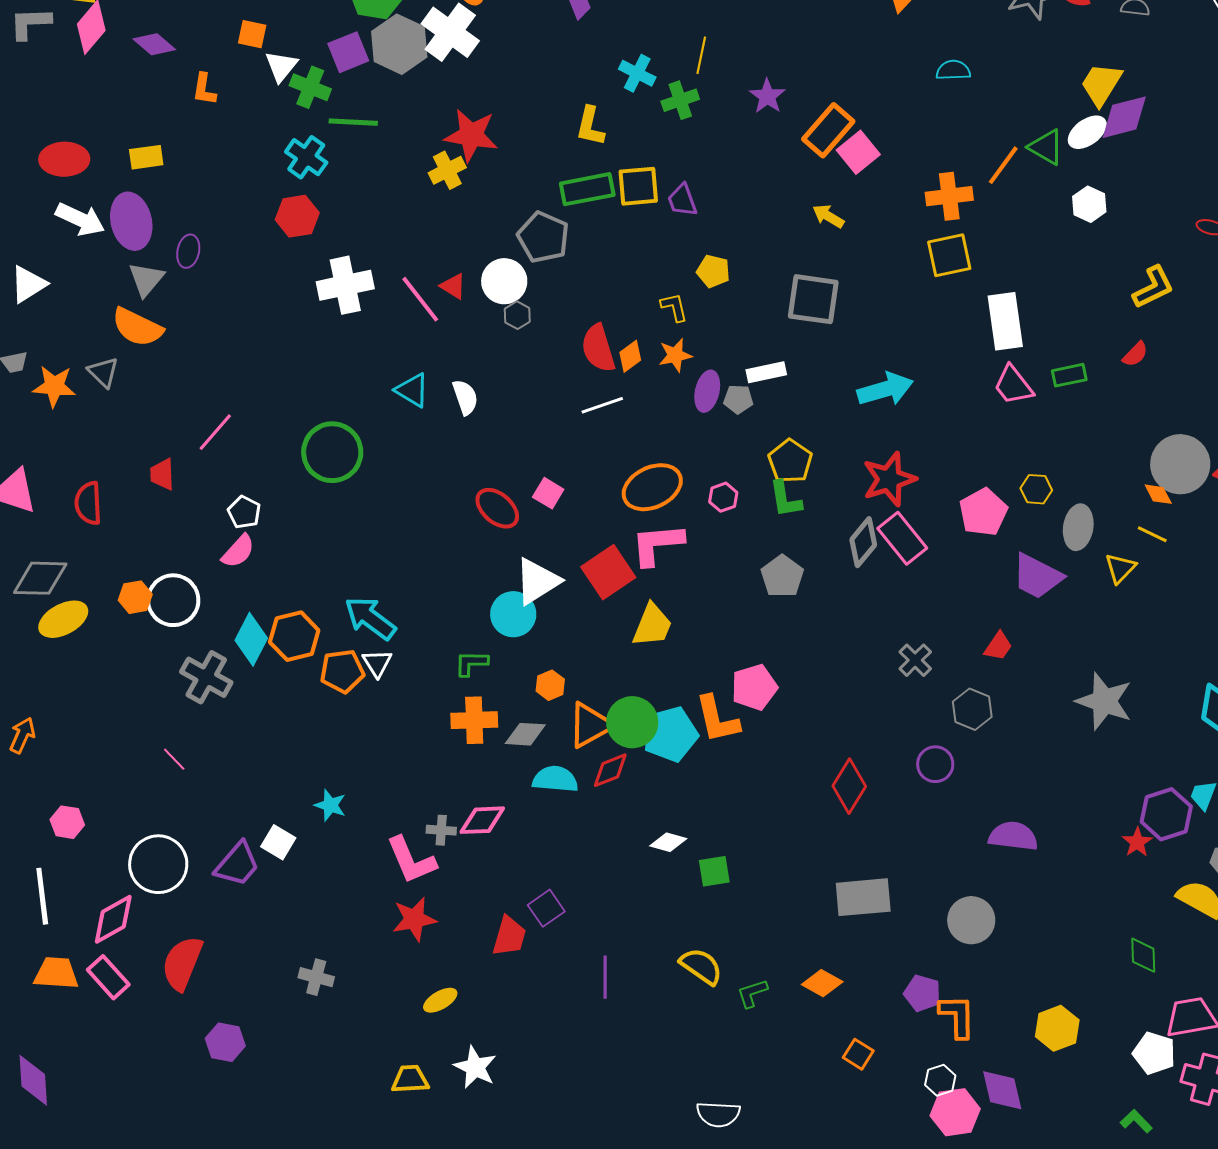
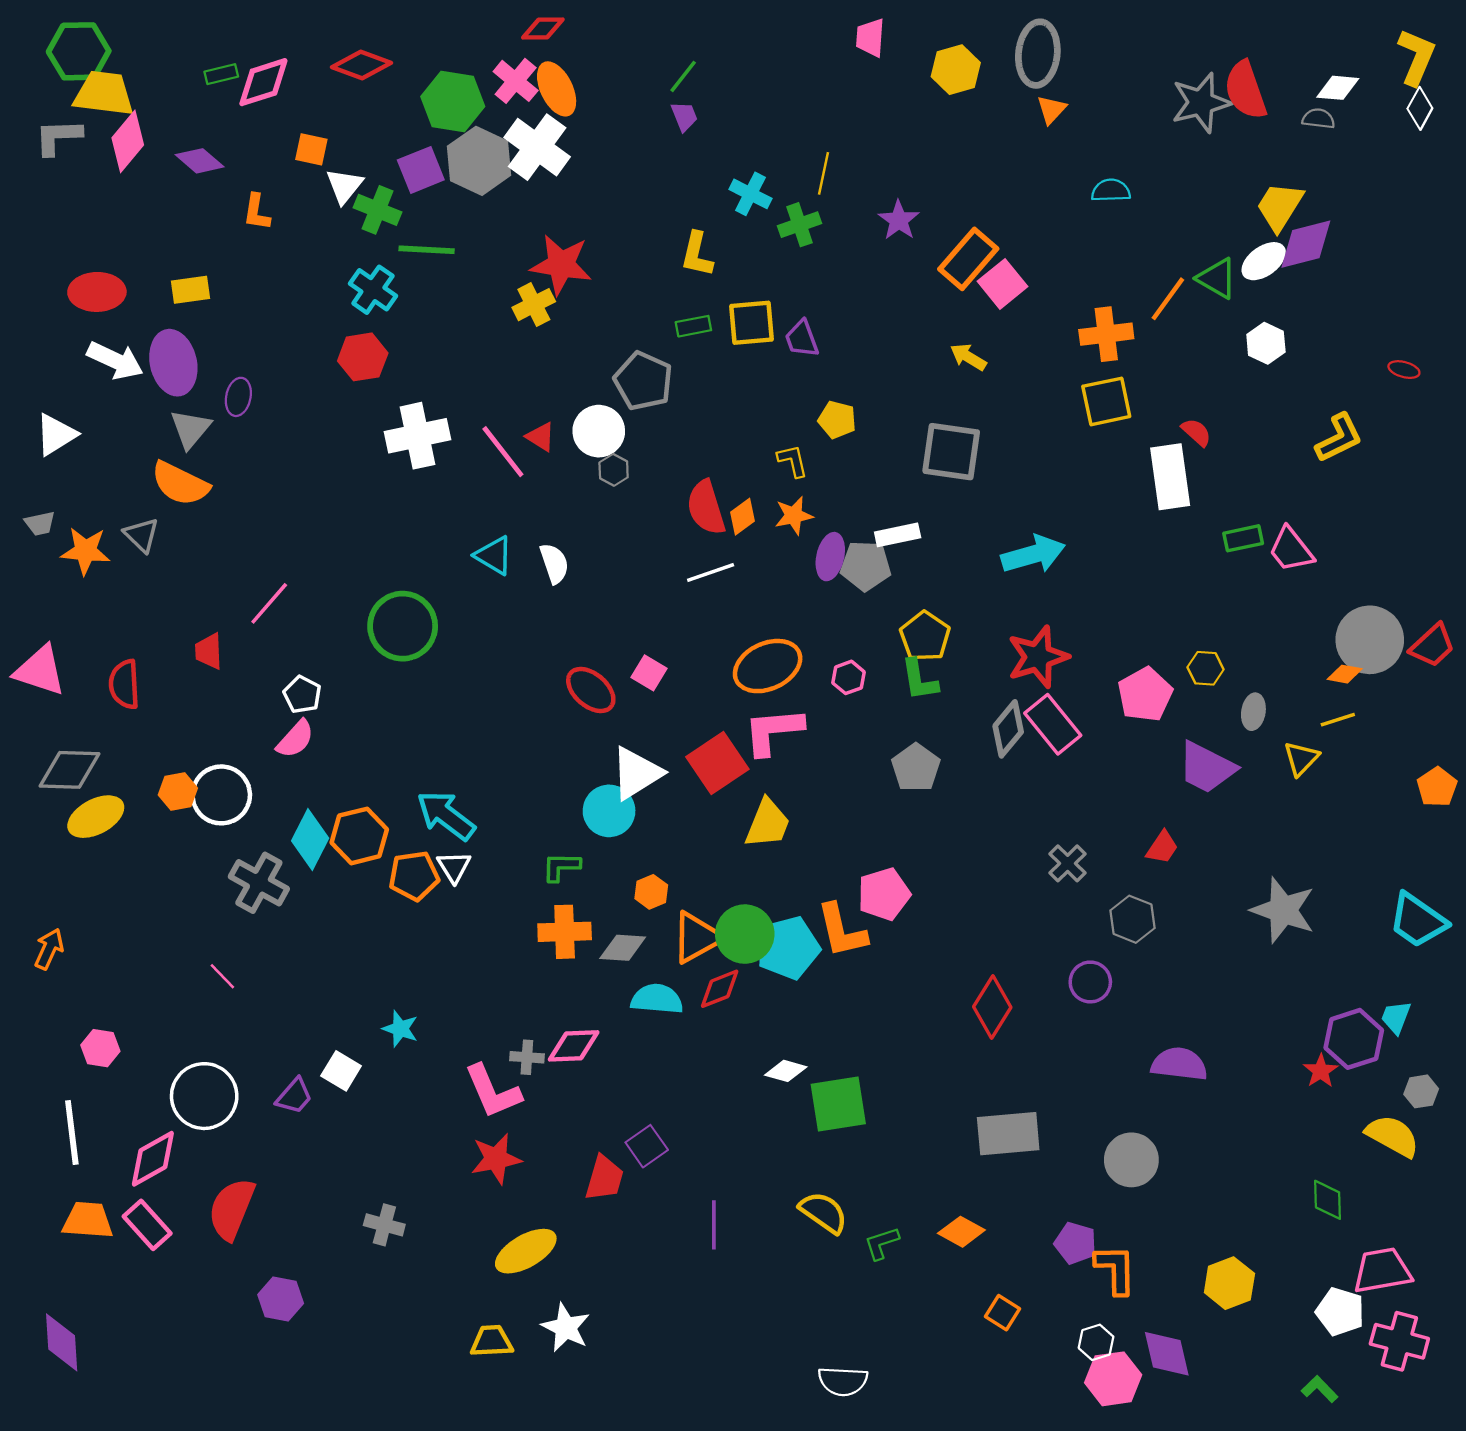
green rectangle: (587, 189) -> (693, 326), size x0.6
red semicircle: (1135, 354) -> (1196, 432), moved, turned -92
pink trapezoid: (1013, 385) -> (1291, 550), moved
gray pentagon: (738, 399) -> (866, 566), size x1.5
orange diamond: (1158, 494) -> (1345, 674), turned -52
gray ellipse: (1078, 527) -> (1253, 712), size x0.7
yellow line: (1152, 534) -> (1338, 720), turned -44
purple trapezoid: (237, 864) -> (294, 1096), size x0.7
green square: (714, 871) -> (838, 1104), size x1.6
yellow ellipse: (440, 1000) -> (526, 1251), size x1.6

